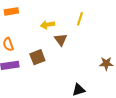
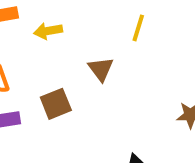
yellow arrow: (48, 25) -> (48, 31), moved

